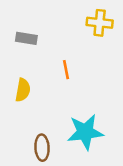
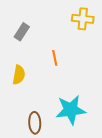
gray rectangle: (26, 38) -> (22, 32), turned -66

